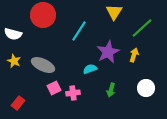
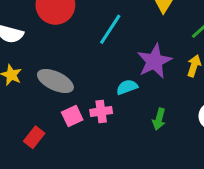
pink cross: (73, 93) -> (101, 111), moved
red rectangle: (18, 103) -> (34, 137), moved

